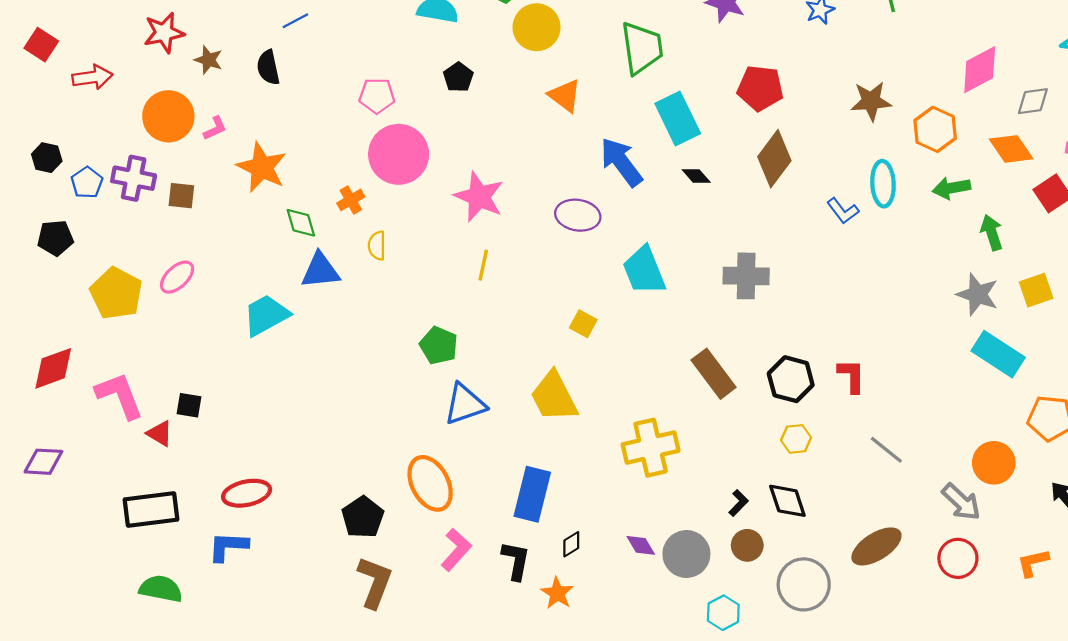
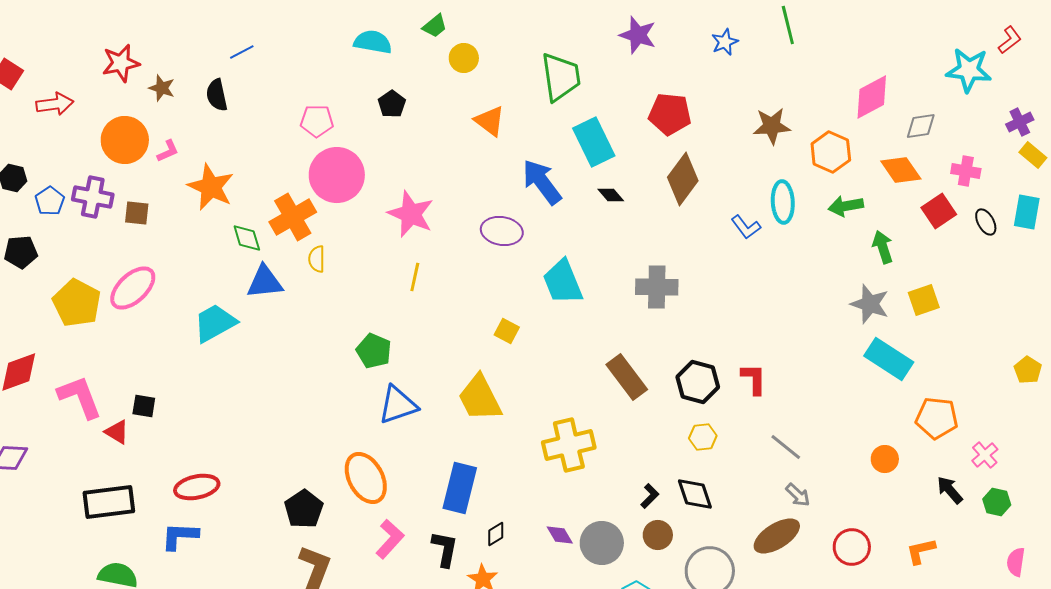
yellow circle: (537, 27) -> (464, 58), size x0.7
orange cross: (351, 200) -> (293, 217), size x1.8
pink ellipse: (177, 277) -> (133, 288), size x1.4
orange circle: (994, 463) -> (885, 459), size x0.7
gray arrow: (961, 502) -> (798, 495), moved, size x0.7

